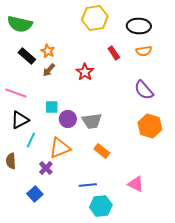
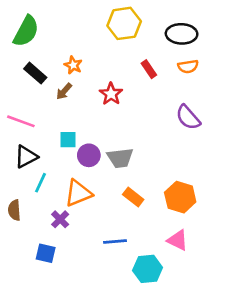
green semicircle: (20, 24) -> (26, 31), turned -75
orange star: (48, 51) -> (73, 65), moved
orange hexagon: (150, 126) -> (180, 197), moved
blue square: (35, 194) -> (46, 253), turned -35
cyan hexagon: (101, 206) -> (148, 269), moved

